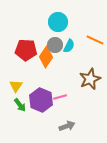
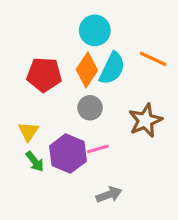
gray circle: (55, 45) -> (90, 108), moved
cyan semicircle: (69, 46) -> (112, 68), size x1.5
orange diamond: (46, 57) -> (87, 70), moved

